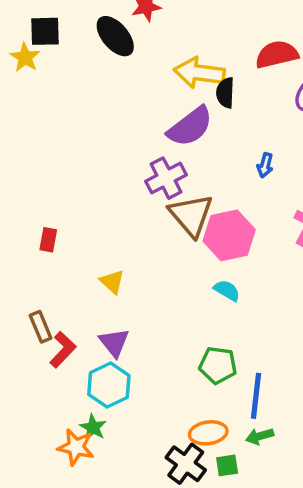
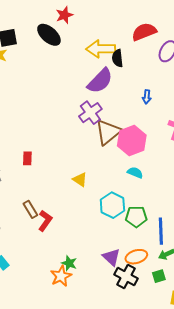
brown triangle: (191, 215) -> (108, 132), turned 40
yellow triangle: (112, 282) -> (80, 179), moved
purple triangle: (114, 343) -> (111, 257), moved
cyan hexagon: (109, 385) -> (112, 205), moved
orange star: (76, 447) -> (61, 276), turned -30
green square: (227, 465) -> (159, 276), moved

